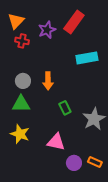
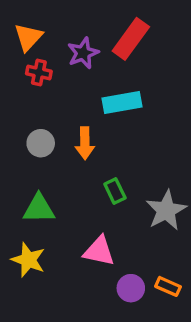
cyan rectangle: (87, 58) -> (122, 103), moved
green triangle: (21, 104) -> (39, 209), moved
yellow star: (20, 134) -> (28, 260), moved

